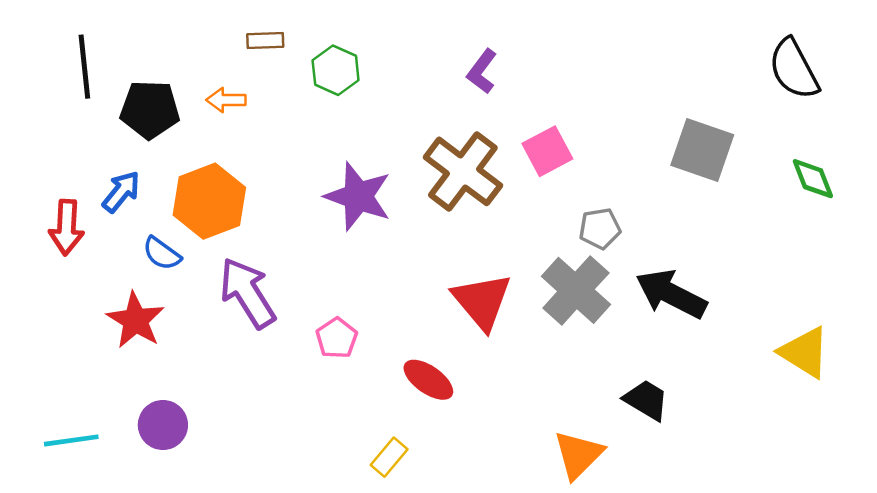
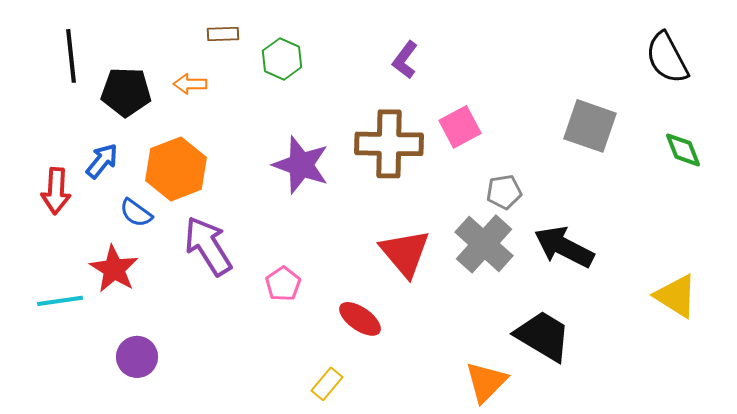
brown cross: (463, 171) -> (389, 144), turned -36
black trapezoid: (646, 400) -> (543, 336), size x1.5
cyan line: (71, 440) -> (60, 301), moved

